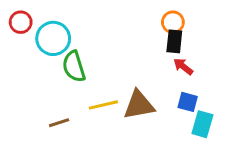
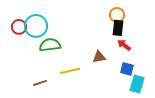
red circle: (21, 22) -> (19, 27), moved
green semicircle: (74, 66) -> (50, 45), turned 100
brown triangle: (139, 105) -> (99, 57), moved, size x0.6

